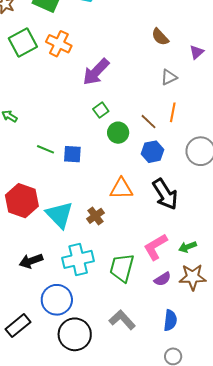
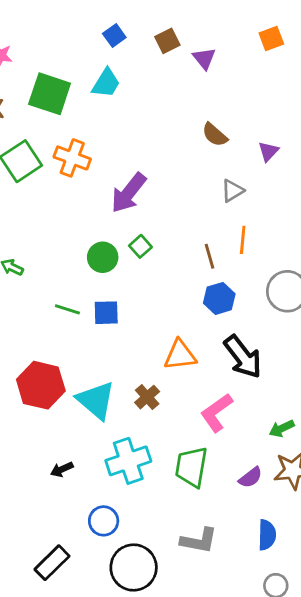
brown line: (148, 122) -> (209, 256), turned 36
green circle: (118, 133) -> (103, 257), moved
pink L-shape: (156, 247) -> (216, 413), moved
black arrow: (31, 261) -> (62, 469), size x0.7
blue circle: (57, 300) -> (104, 521), size x0.7
gray L-shape: (122, 320) -> (199, 541), turned 148

